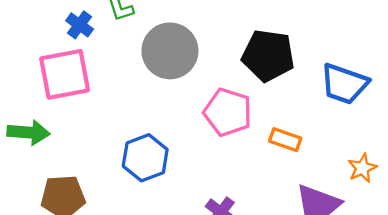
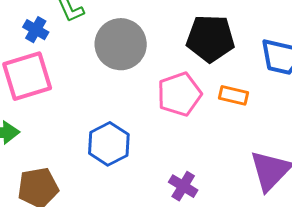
pink pentagon: (228, 112) -> (179, 94), turned -30
orange rectangle: (285, 140) -> (233, 95), moved

